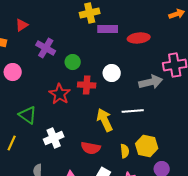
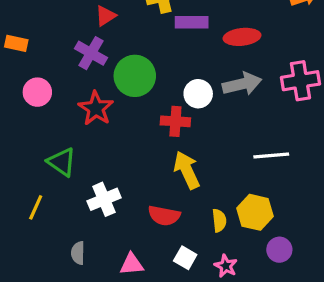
red triangle: (22, 25) -> (106, 16), moved
green circle: (73, 62) -> (135, 76), size x1.6
gray arrow: (151, 82) -> (242, 84), moved
red cross: (87, 85) -> (175, 121), moved
red star: (60, 94) -> (96, 108), moved
white line: (133, 111) -> (271, 155), moved

